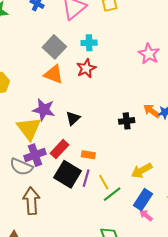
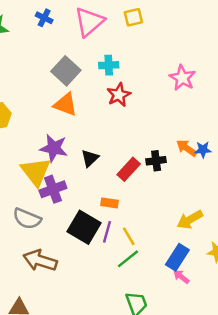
red star: (86, 68) -> (119, 95), moved
red rectangle: (59, 149) -> (129, 169), moved
purple cross: (35, 155) -> (53, 189), moved
yellow arrow: (142, 171) -> (190, 220), moved
green line: (112, 194) -> (128, 259), moved
brown arrow: (31, 201) -> (40, 260), turned -68

